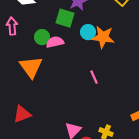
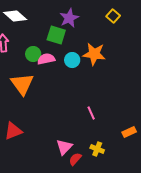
cyan circle: (88, 32) -> (72, 60), moved
pink line: (94, 77) -> (91, 113), moved

